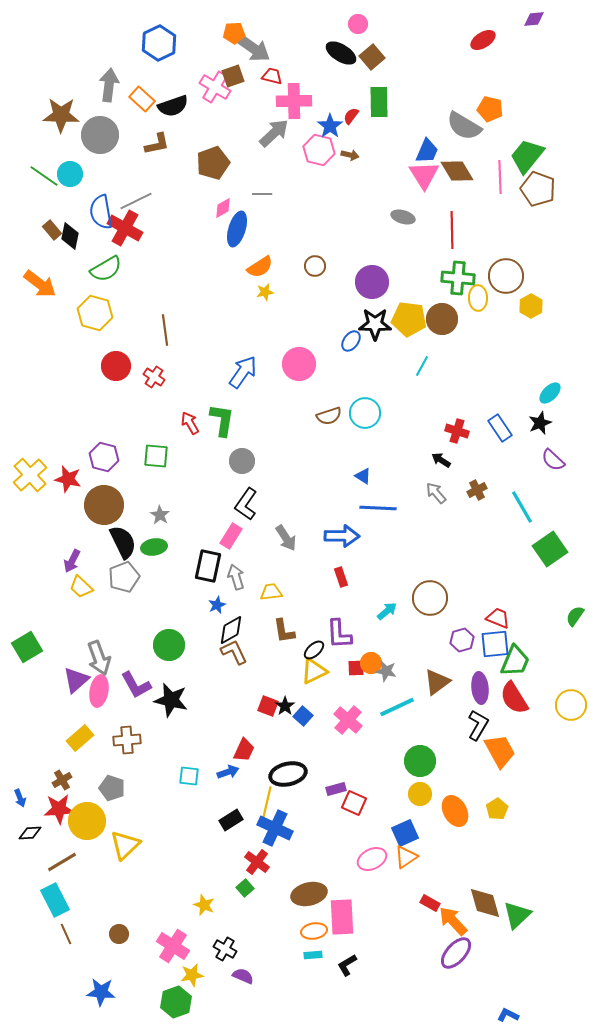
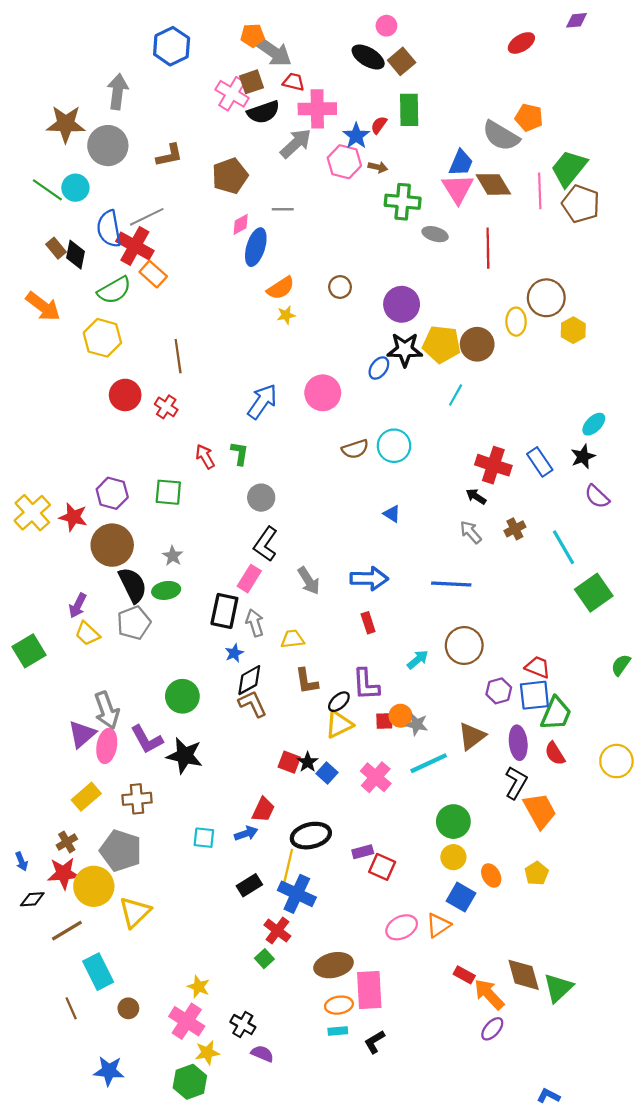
orange rectangle: (142, 99) -> (153, 274), moved
black semicircle: (173, 106) -> (263, 112), moved
green cross: (458, 278) -> (403, 202), moved
green L-shape: (222, 420) -> (240, 453), size x0.7
red cross: (457, 431) -> (493, 465), size x1.4
blue line: (378, 508) -> (451, 584), moved
green square: (27, 647) -> (29, 651), moved
red semicircle: (514, 698) -> (555, 753), size x0.7
gray pentagon: (112, 788) -> (121, 851), size x1.5
orange ellipse: (455, 811) -> (491, 876), size x0.7
blue square: (405, 833) -> (461, 897), moved, turned -36
cyan rectangle: (55, 900) -> (98, 972), moved
yellow star: (204, 905) -> (199, 987), moved
purple ellipse: (456, 953) -> (492, 1029), size x0.7

